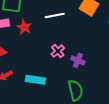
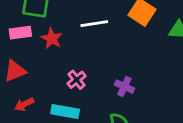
pink cross: (58, 51) -> (77, 80), moved

